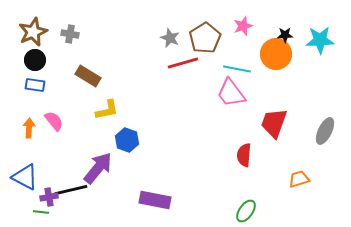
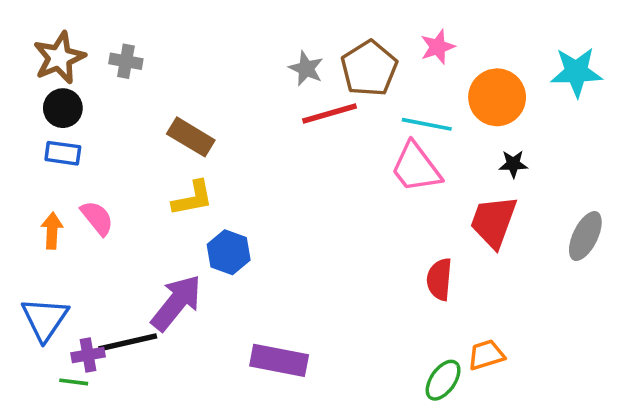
black star: (285, 35) -> (513, 164), moved
brown rectangle: (88, 76) -> (191, 137), moved
blue triangle: (25, 177) -> (45, 319), turned 36
orange trapezoid: (299, 179) -> (486, 355), moved

